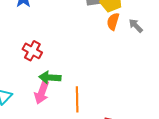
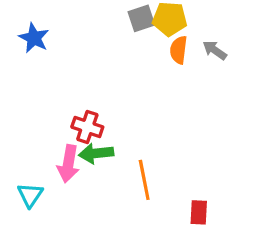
red cross: (32, 51) -> (87, 127), moved
pink arrow: (42, 93) -> (68, 164), moved

